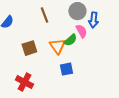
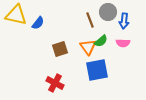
brown line: (44, 15) -> (90, 20), moved
pink semicircle: (81, 31) -> (123, 43), moved, turned 120
blue square: (66, 69) -> (97, 70), size x1.6

